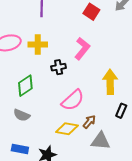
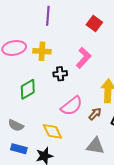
gray semicircle: (22, 115) -> (16, 125), moved
brown arrow: (89, 122) -> (95, 114), moved
yellow diamond: (67, 129) -> (52, 131), moved, turned 50

